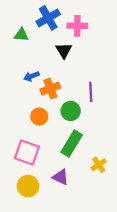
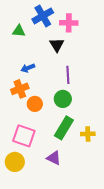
orange cross: (50, 89) -> (20, 89), moved
purple line: (91, 92) -> (68, 75), moved
yellow cross: (99, 165) -> (88, 134), moved, turned 32
yellow circle: (28, 186) -> (15, 162), moved

